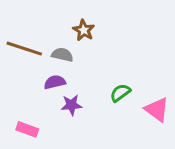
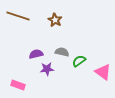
brown line: (24, 49) -> (18, 16), moved
gray semicircle: (62, 55) -> (62, 52), moved

